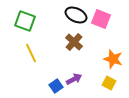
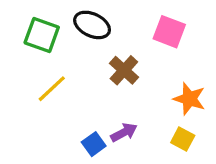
black ellipse: (76, 15) -> (92, 25), moved
yellow line: (31, 53) -> (52, 89), turned 72

